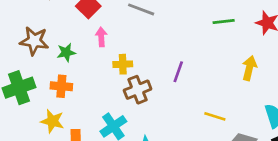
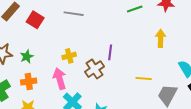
pink arrow: (101, 37) -> (60, 79), moved, size x1.5
brown cross: (138, 90) -> (95, 69), moved

